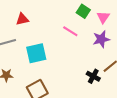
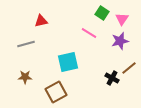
cyan square: (36, 53) -> (68, 62), moved

